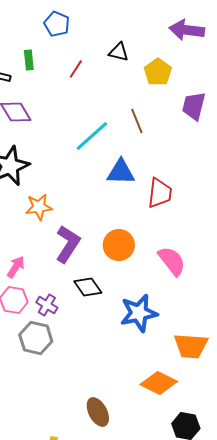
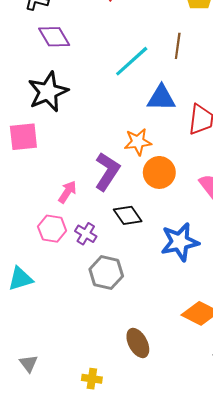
brown line: (137, 121) -> (178, 46), turned 30
orange star: (39, 207) -> (138, 142), moved
pink arrow: (16, 267) -> (67, 192), moved
gray hexagon: (36, 338) -> (106, 273), moved

